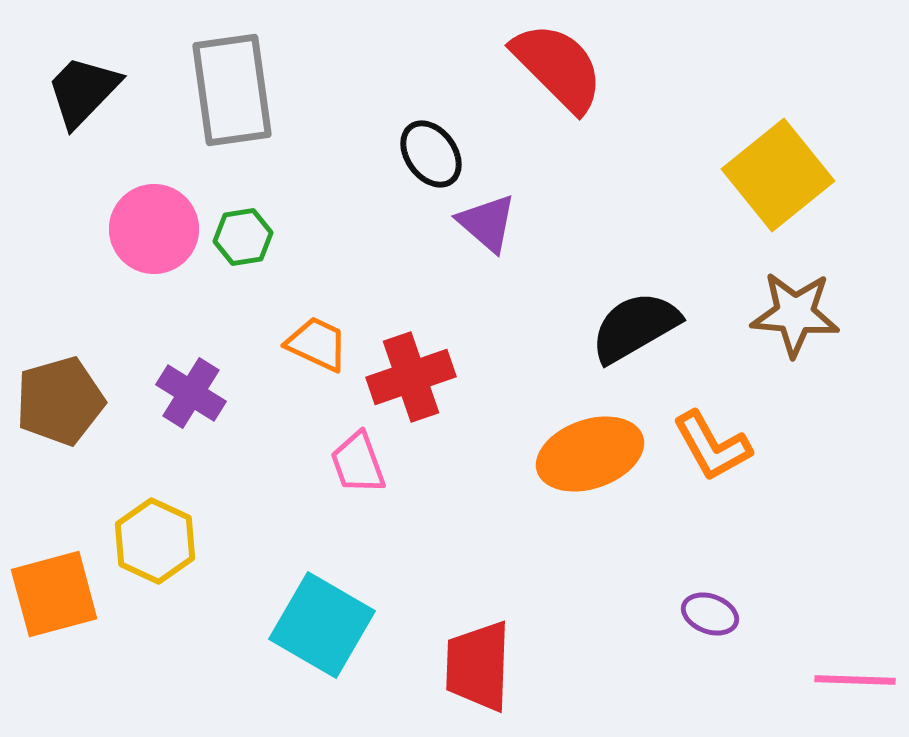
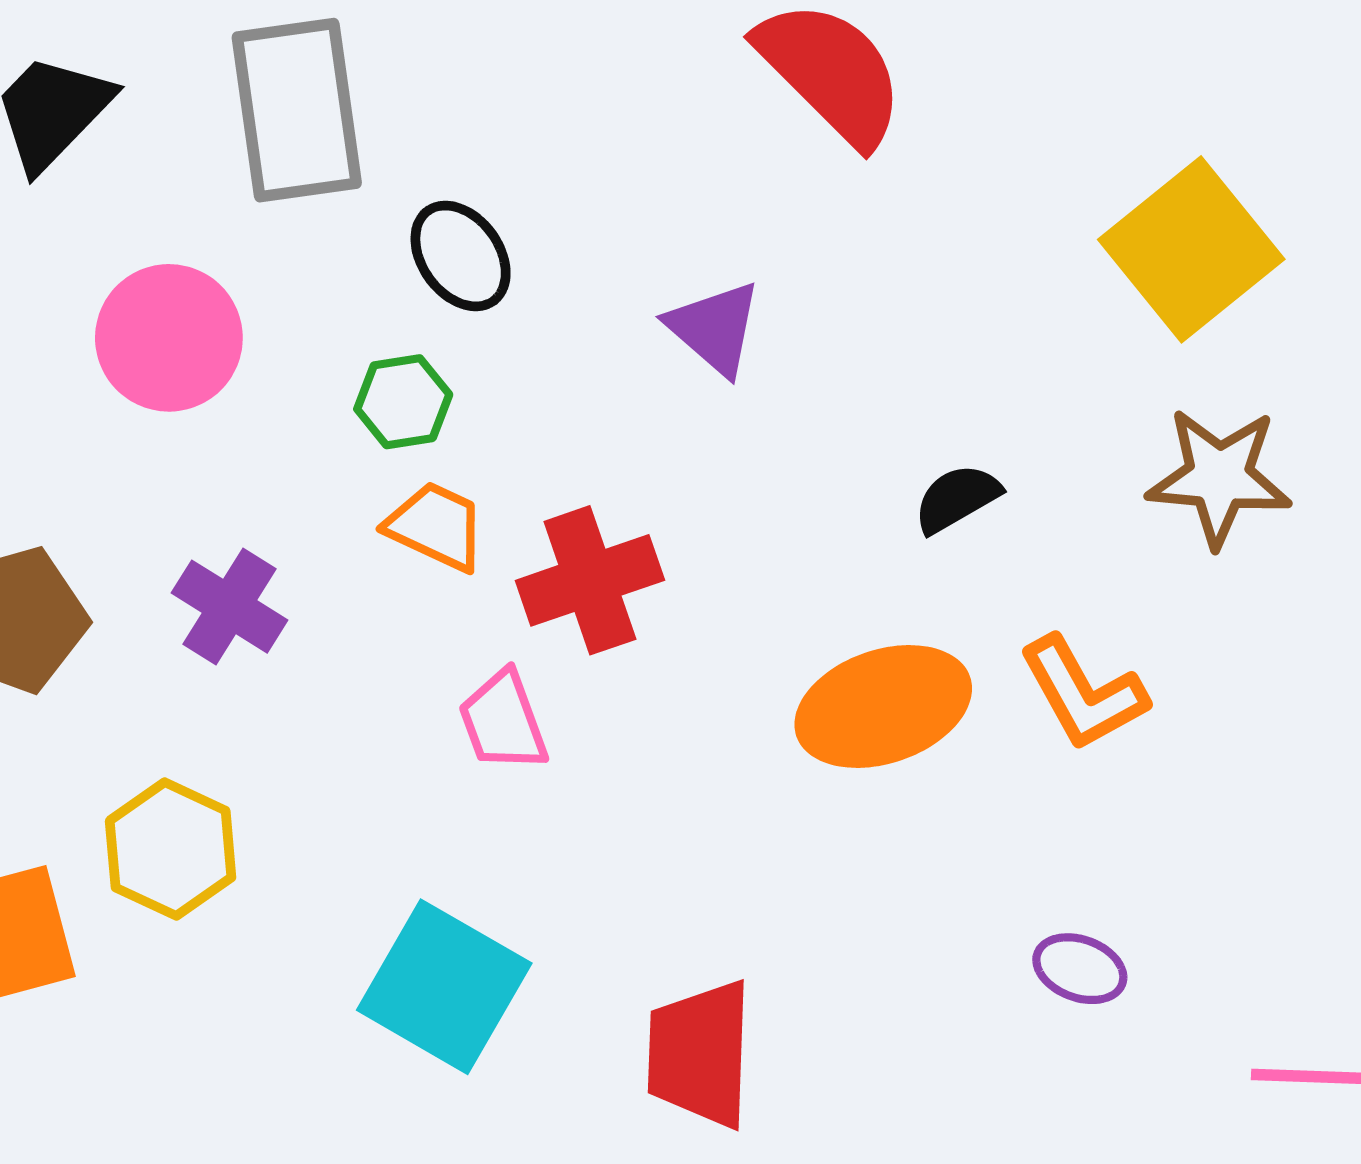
black ellipse: (431, 154) -> (461, 256), moved
green hexagon: (243, 237) -> (403, 402), moved
black semicircle: (635, 327) -> (957, 498), size x0.6

